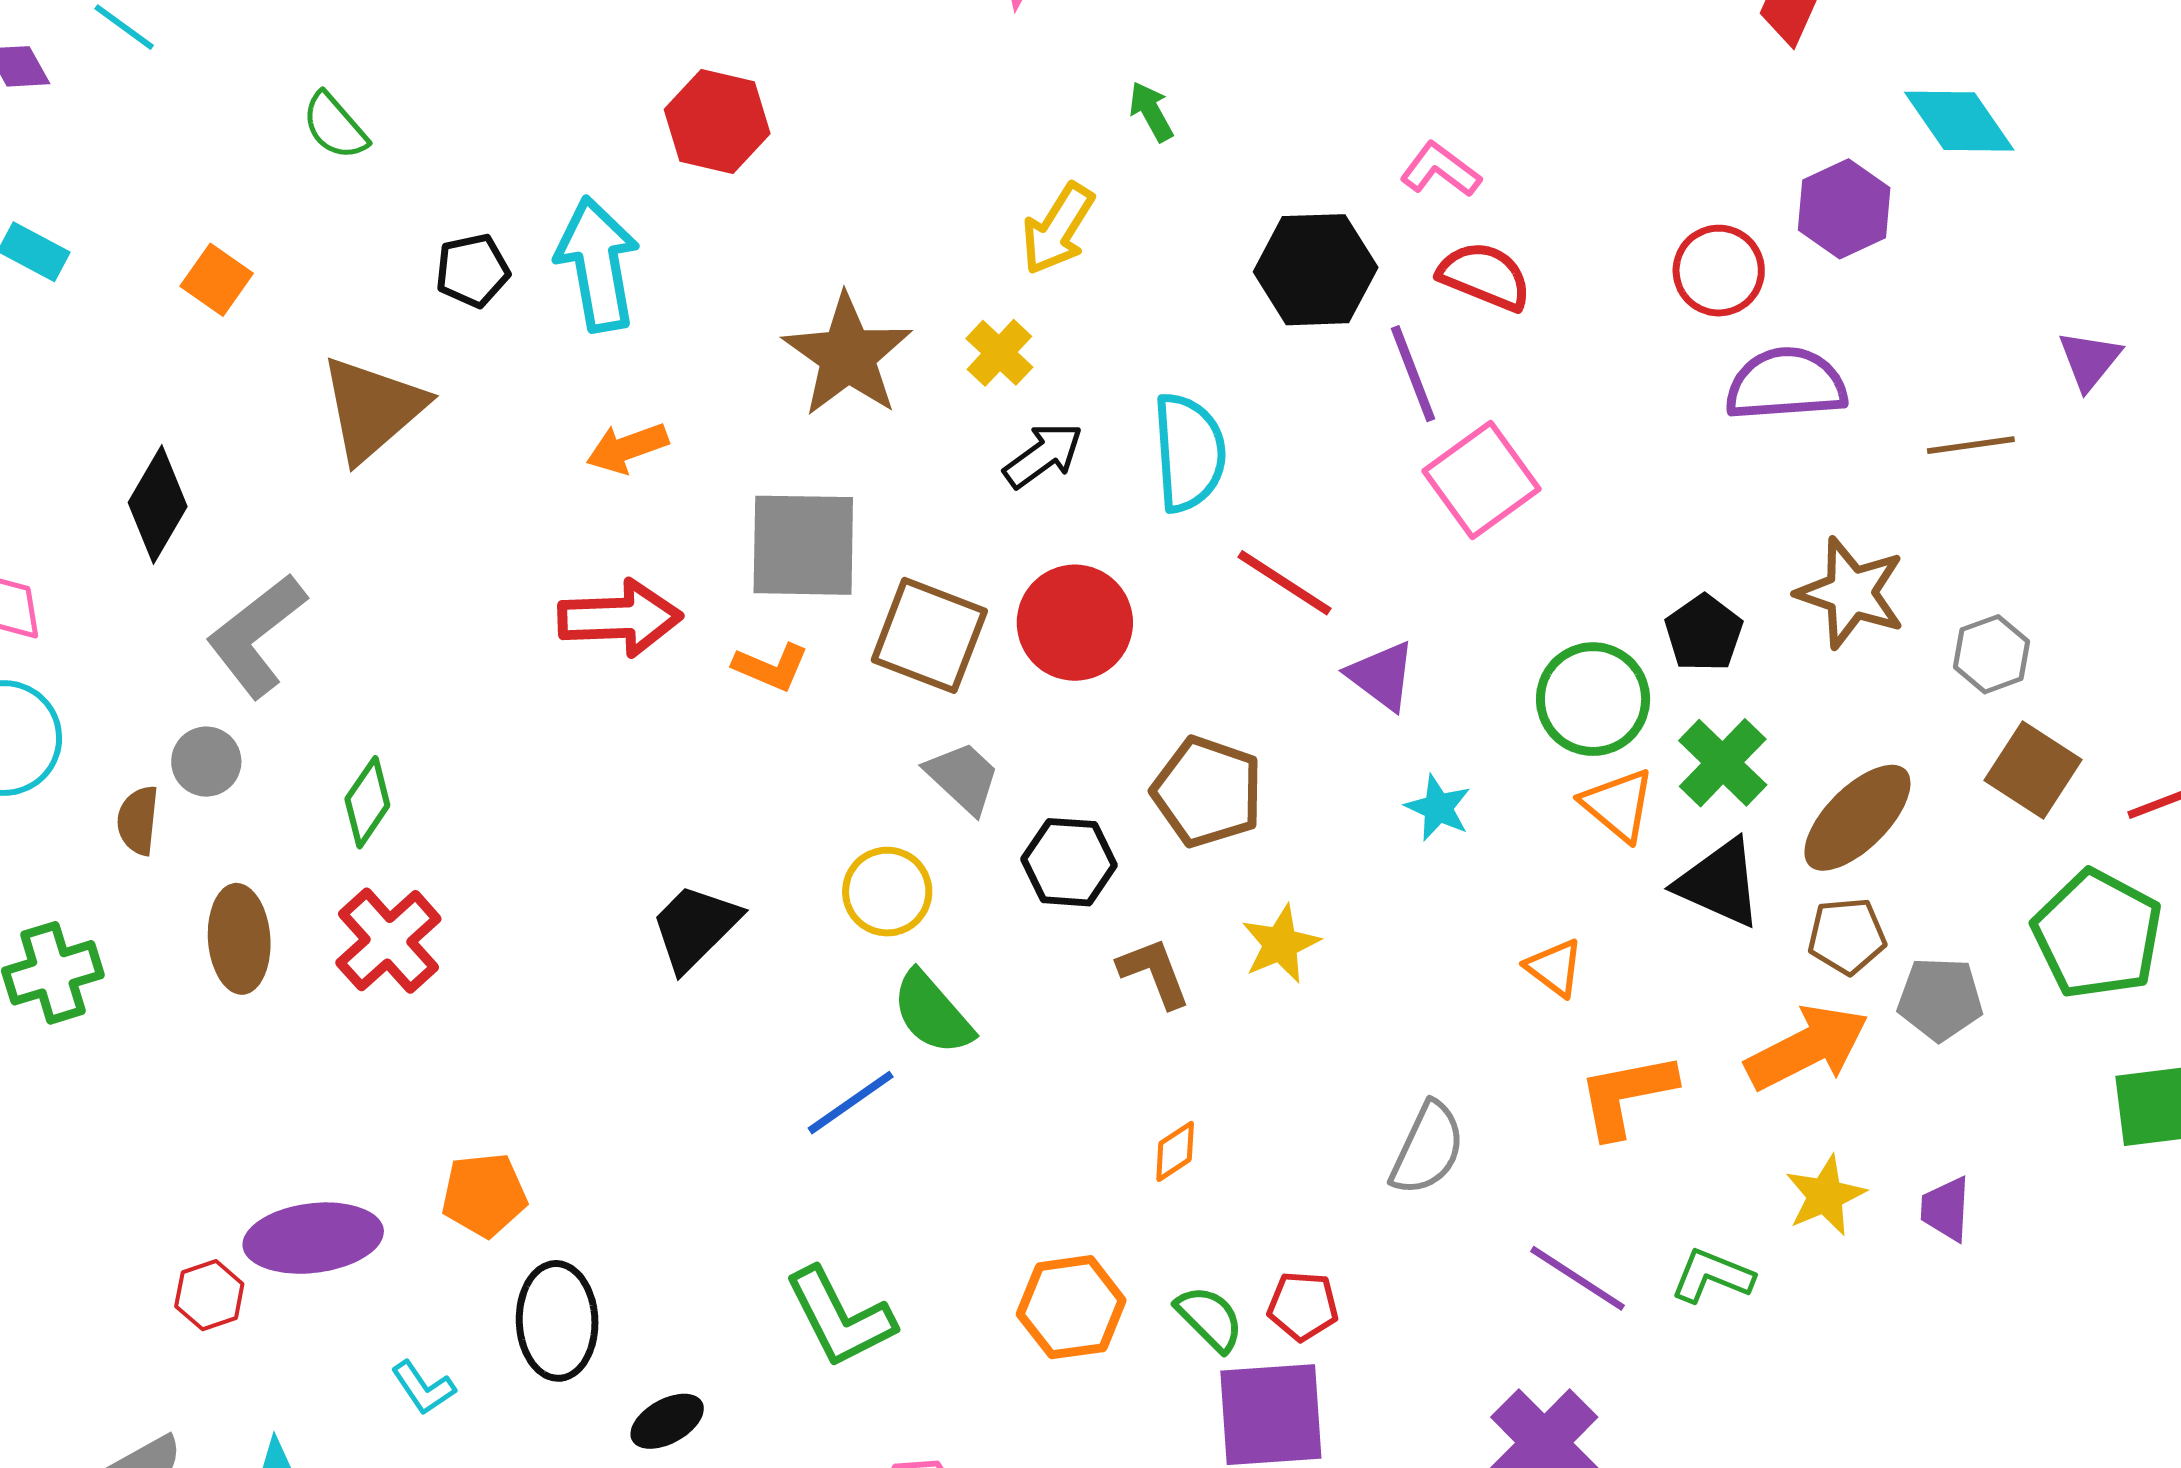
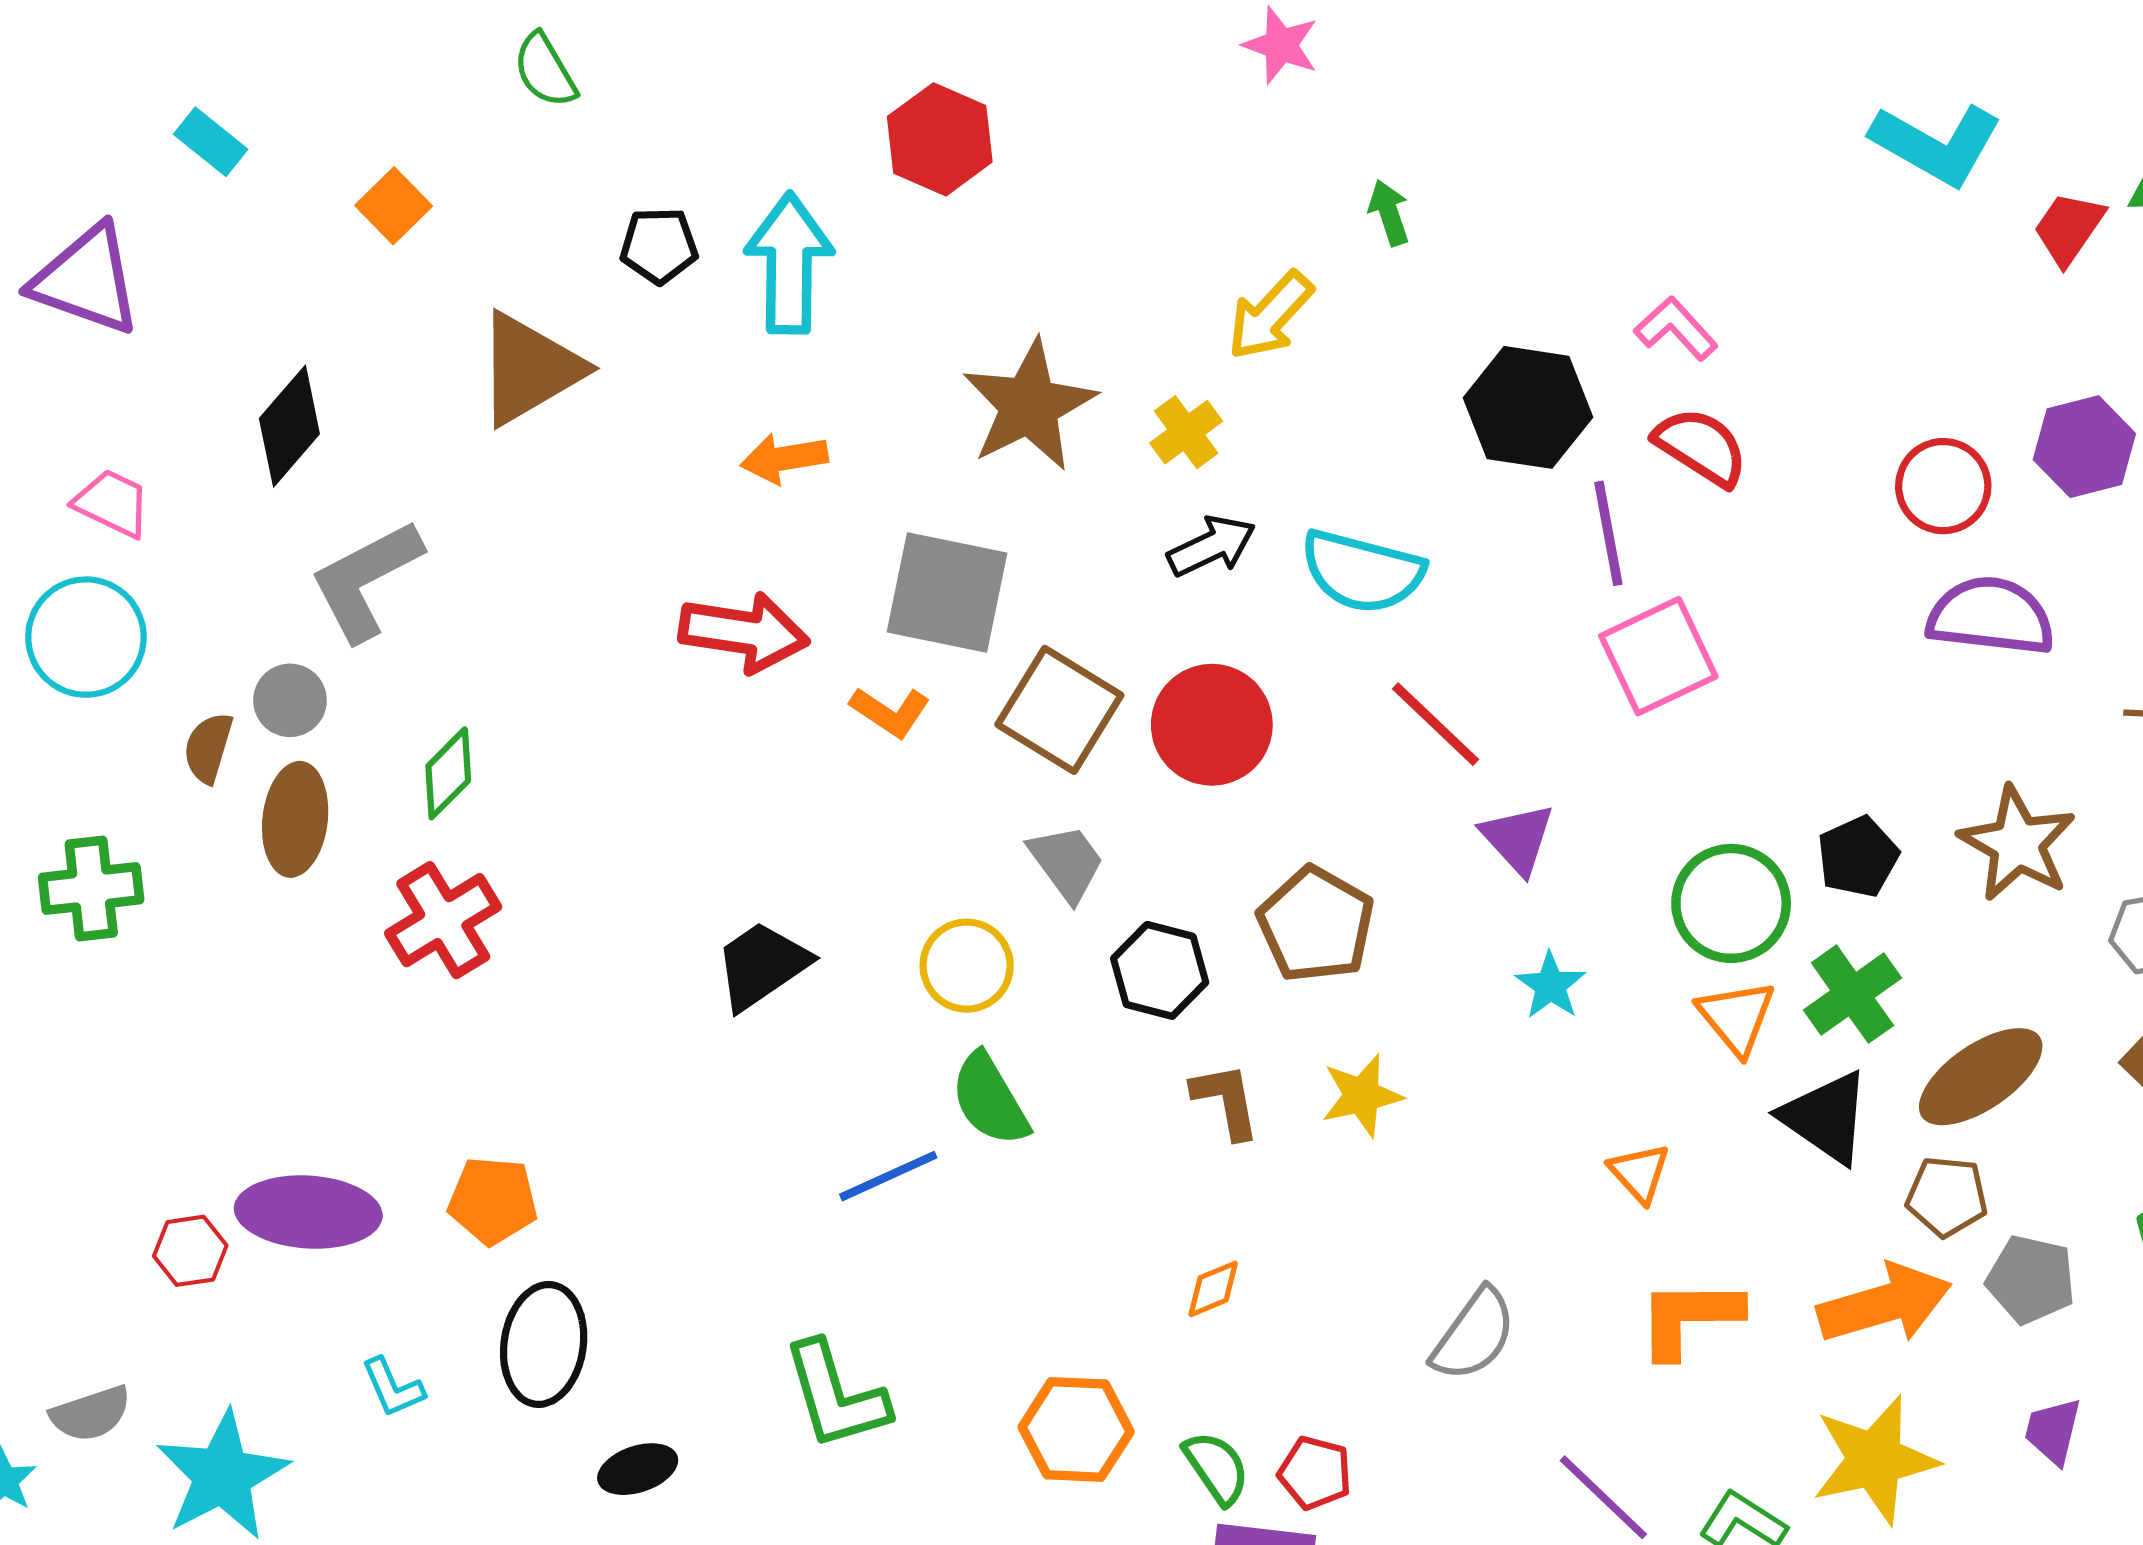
cyan semicircle: (1189, 452) -> (1362, 571), turned 98
brown ellipse: (239, 939) -> (295, 819), moved
yellow star: (1825, 1195) -> (1875, 1460), size x1.5
purple trapezoid: (1946, 1209) -> (2053, 1431), moved

